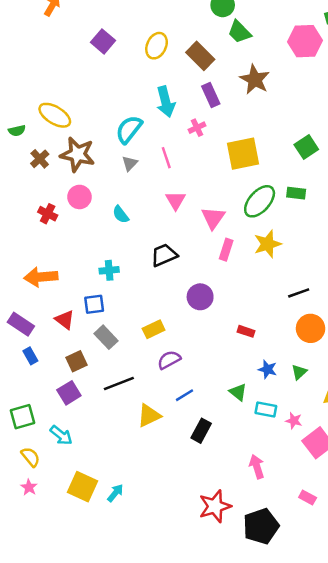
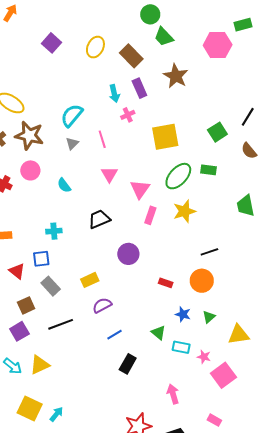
cyan arrow: (166, 102) -> (114, 94), moved, size x0.7
orange circle: (311, 328) -> (202, 281), moved
yellow triangle: (149, 416) -> (40, 365), moved

